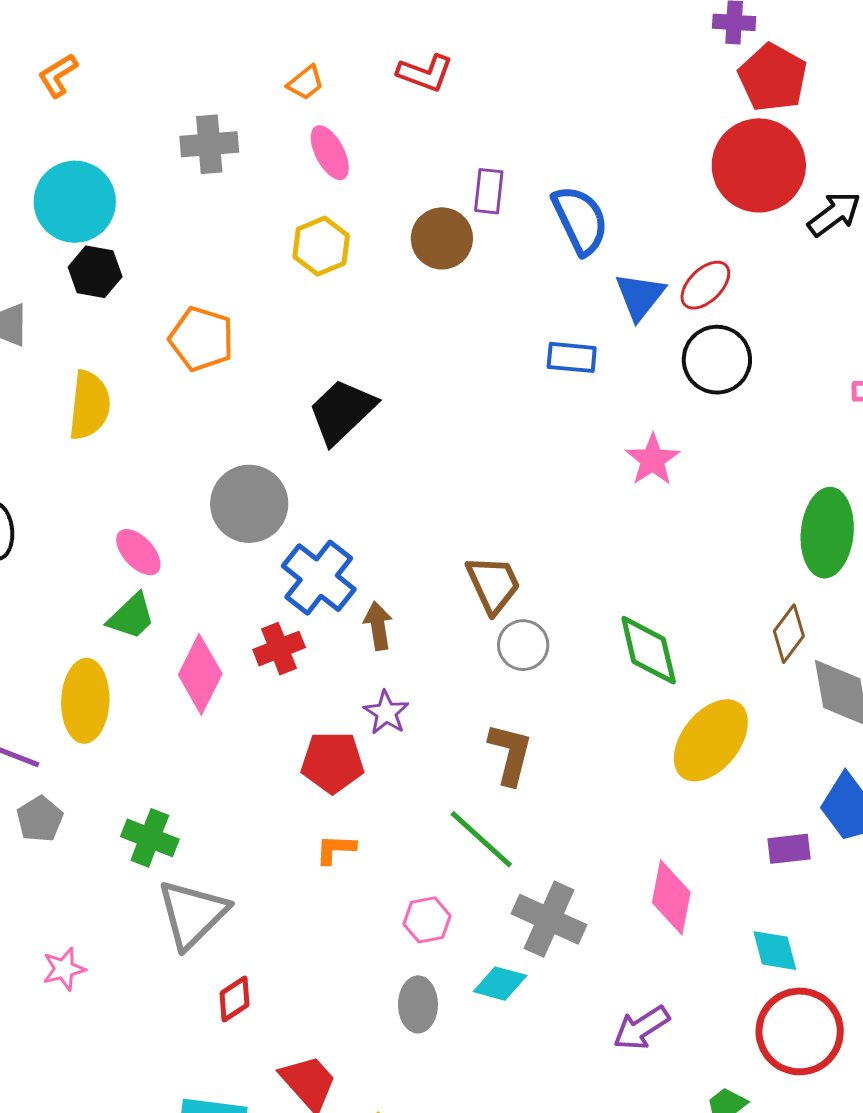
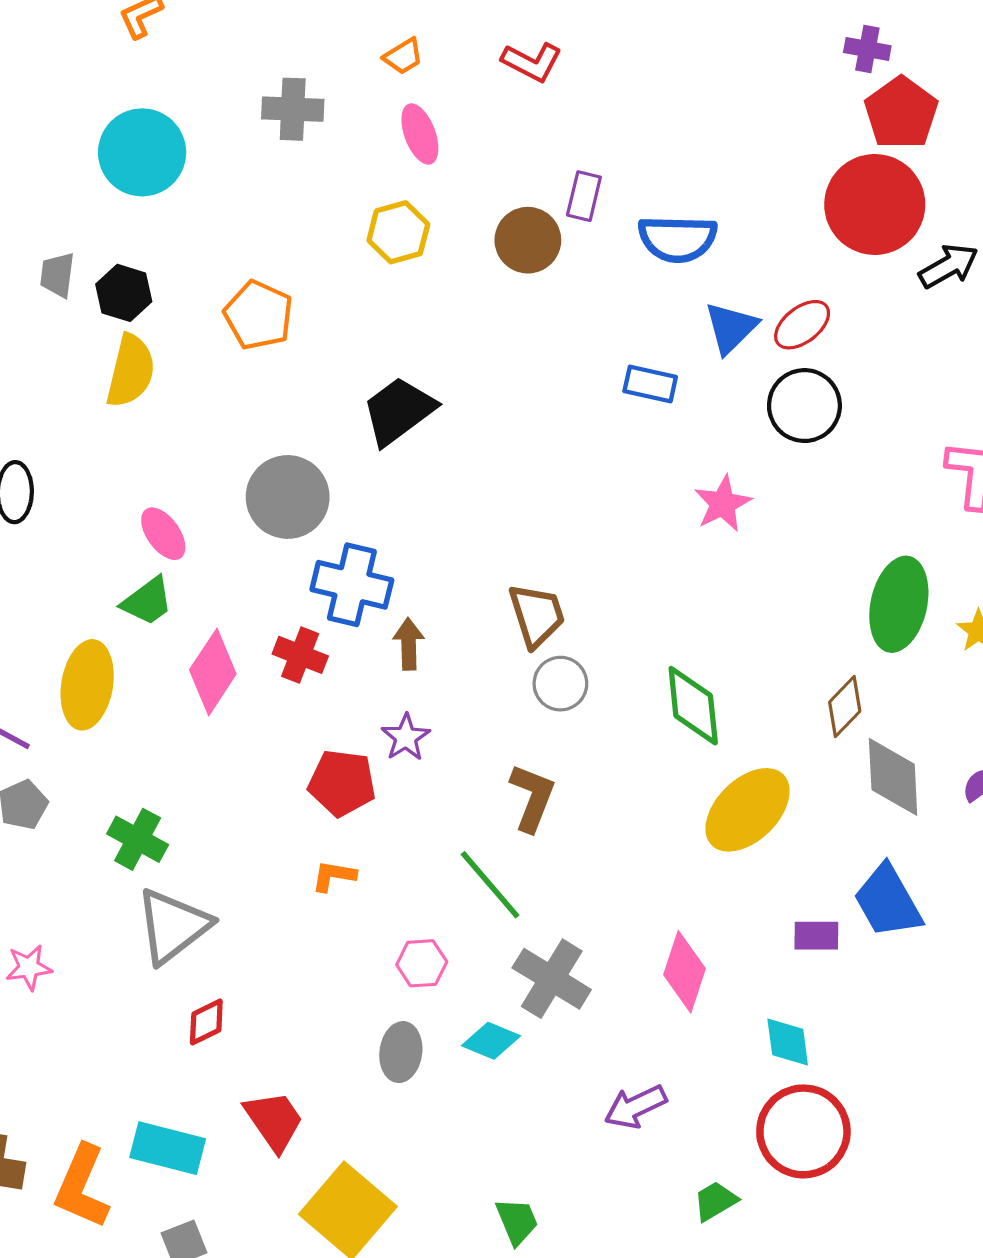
blue semicircle: (580, 220) -> (677, 239), turned 110
black hexagon: (95, 272) -> (124, 293), moved
blue cross: (319, 578) -> (352, 585), turned -32
red cross: (279, 649) -> (300, 655), turned 36

